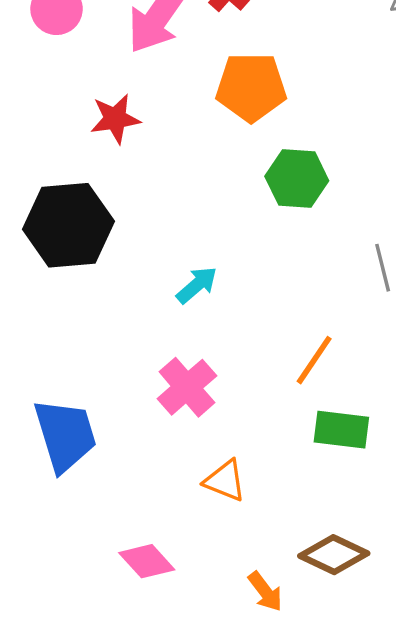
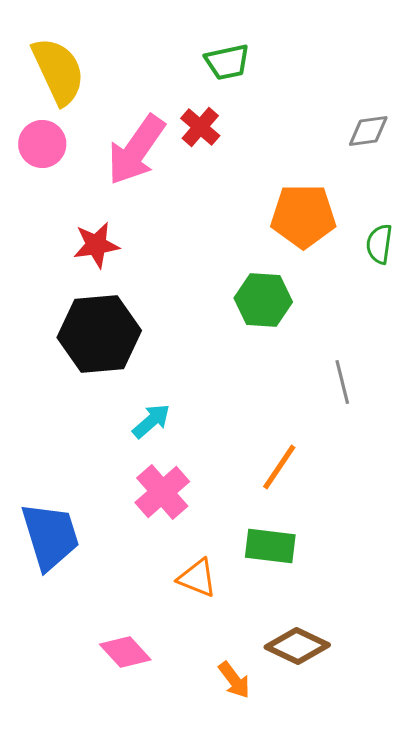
orange pentagon: (251, 87) -> (303, 216), moved
black hexagon: (68, 225) -> (99, 334), moved
cyan arrow: (197, 285) -> (151, 421), moved
green rectangle: (341, 430) -> (270, 546), moved

